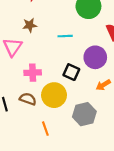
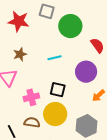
black square: (71, 72) -> (58, 90), moved

